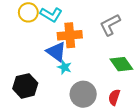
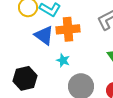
blue triangle: (56, 52) -> (44, 35), moved

